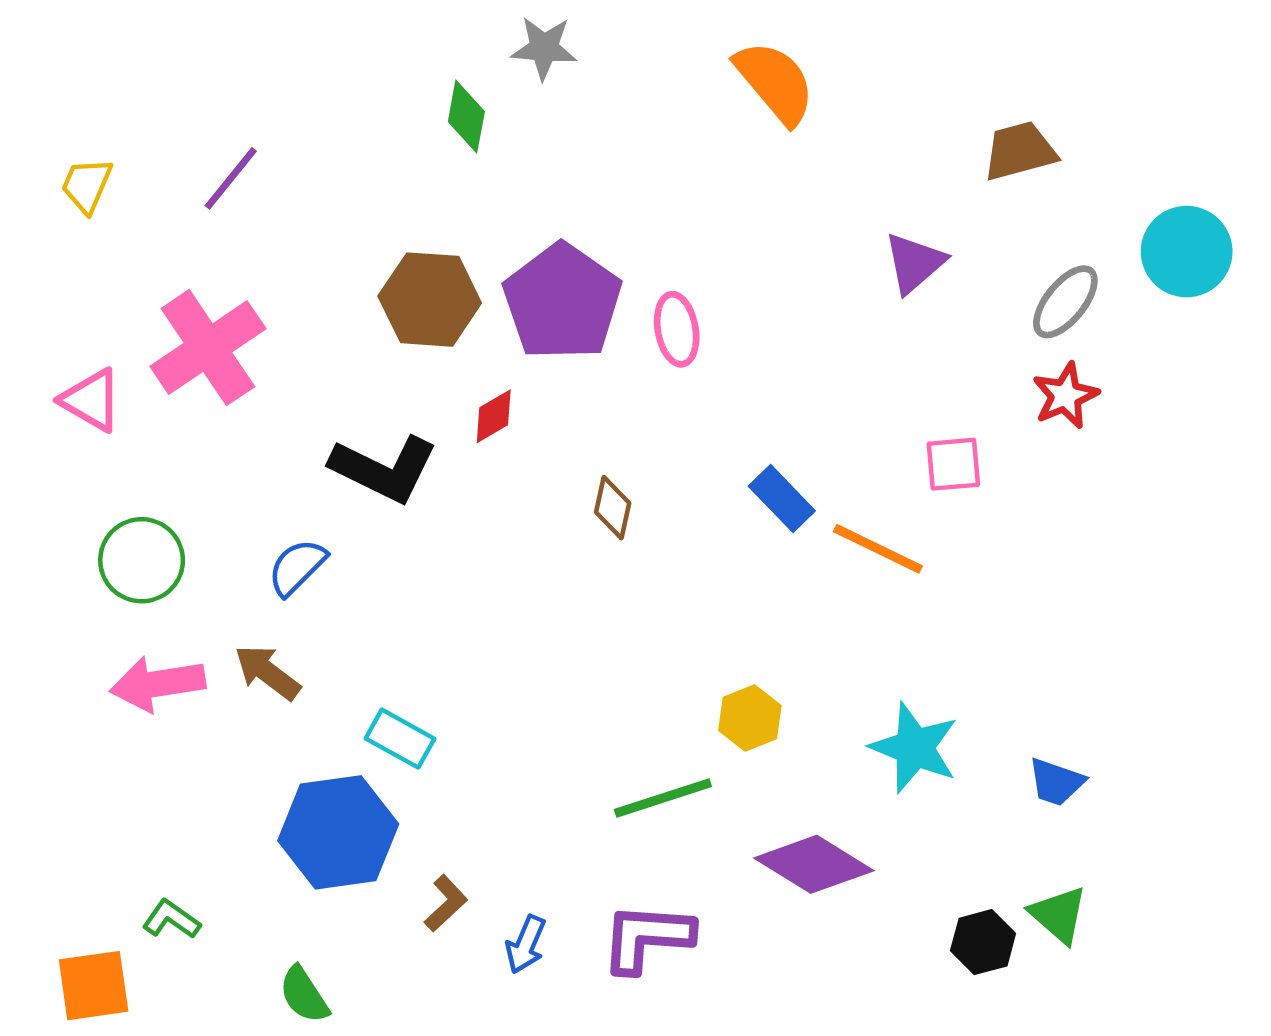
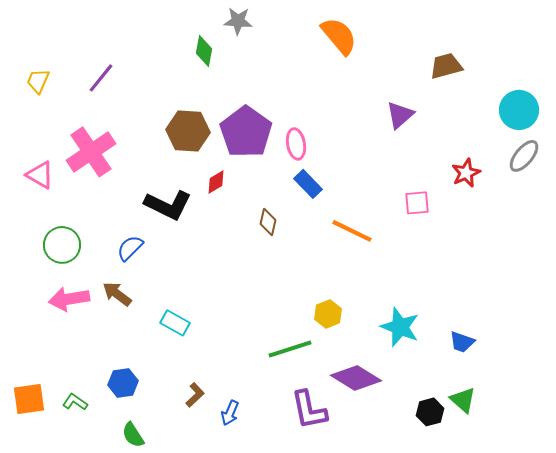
gray ellipse: (1065, 302) -> (524, 156), moved
blue rectangle: (782, 498) -> (308, 184), moved
orange line: (878, 549) -> (352, 231), moved
blue hexagon: (338, 832) -> (123, 383), moved, size x0.6
purple L-shape: (647, 938) -> (309, 410), moved, turned -105
orange square: (94, 986) -> (29, 399), moved

